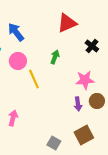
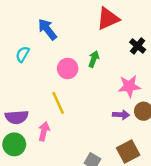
pink circle: (18, 61) -> (68, 68), moved
yellow line: (34, 79) -> (58, 103), moved
purple arrow: (78, 104) -> (121, 115), turned -80

